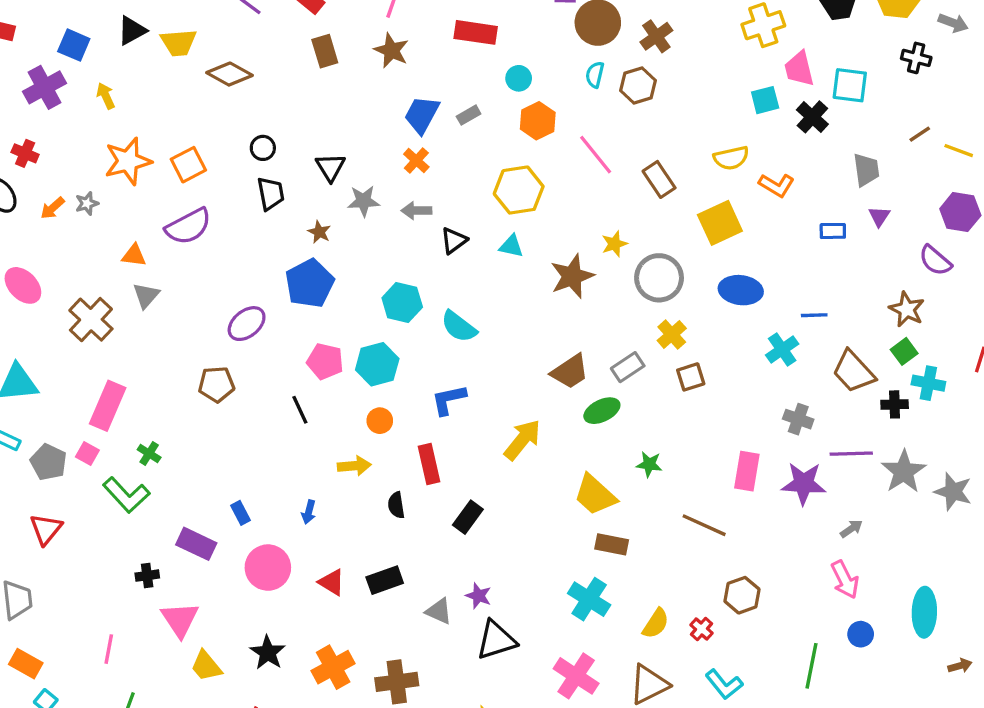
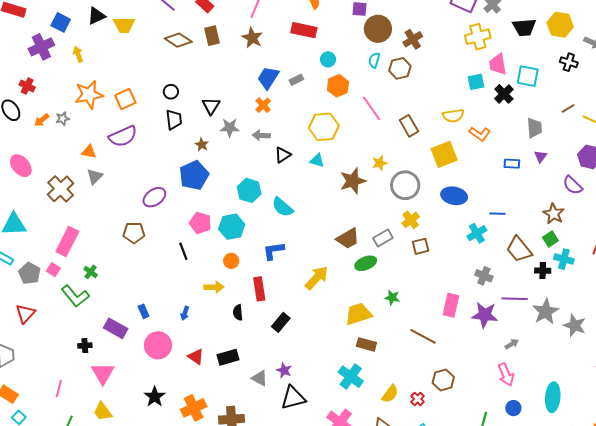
brown diamond: (230, 74) -> (178, 40), moved
yellow trapezoid: (595, 495) -> (358, 314), turned 116
yellow trapezoid: (206, 666) -> (103, 411), moved

